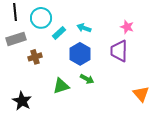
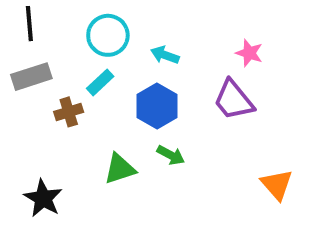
cyan circle: (41, 18) -> (108, 35), moved
cyan rectangle: (59, 33) -> (100, 82), moved
purple trapezoid: (119, 51) -> (234, 100), turned -40

